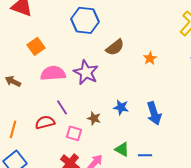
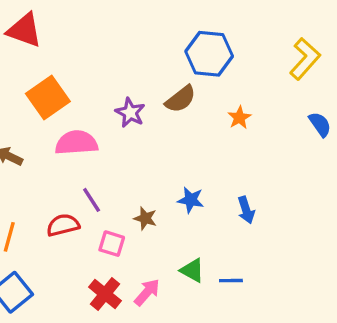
blue hexagon: (85, 20) -> (209, 54), moved
orange square: (36, 46) -> (48, 97), size x1.4
purple star: (86, 72) -> (130, 113), moved, size x0.7
blue arrow: (154, 113) -> (246, 210), size x0.7

